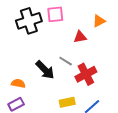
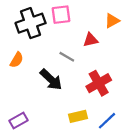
gray line: (66, 61) -> (67, 57), moved
orange semicircle: (18, 83) -> (17, 60), moved, turned 112

